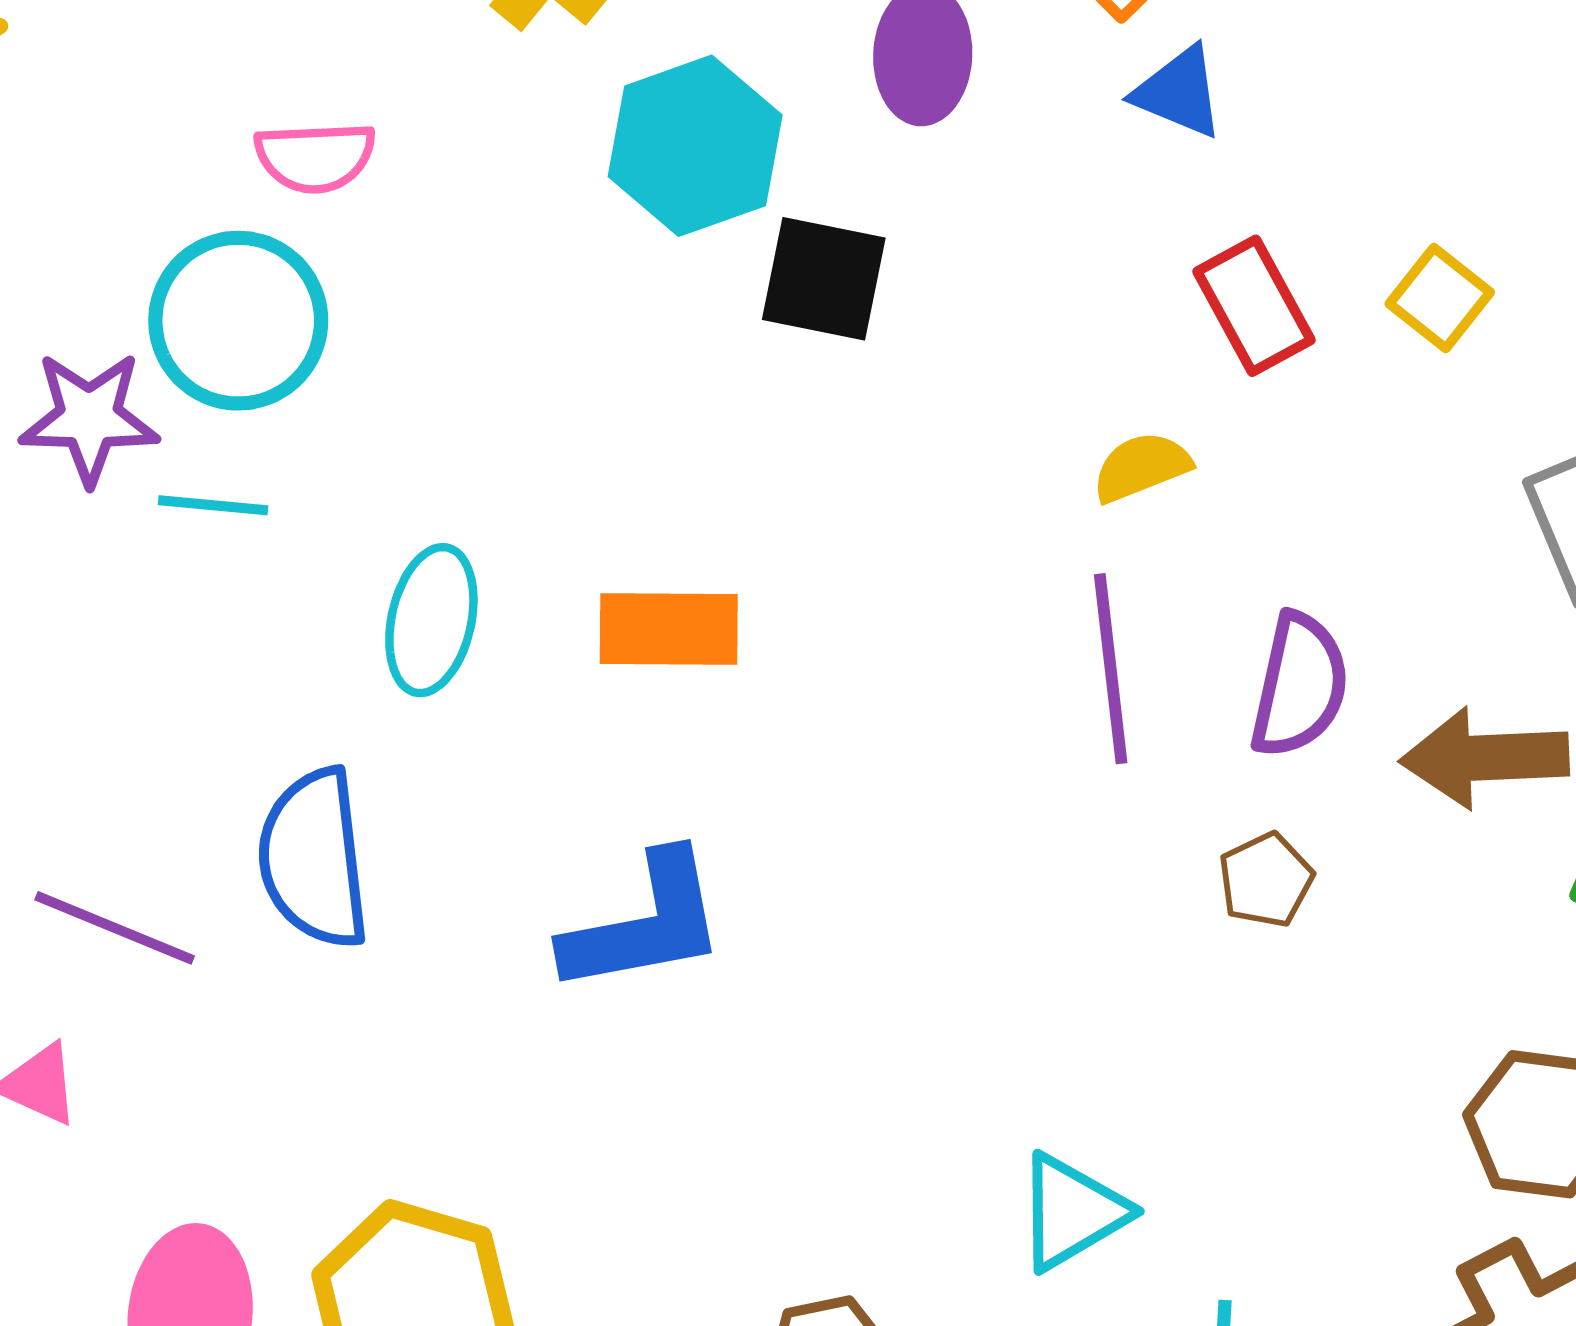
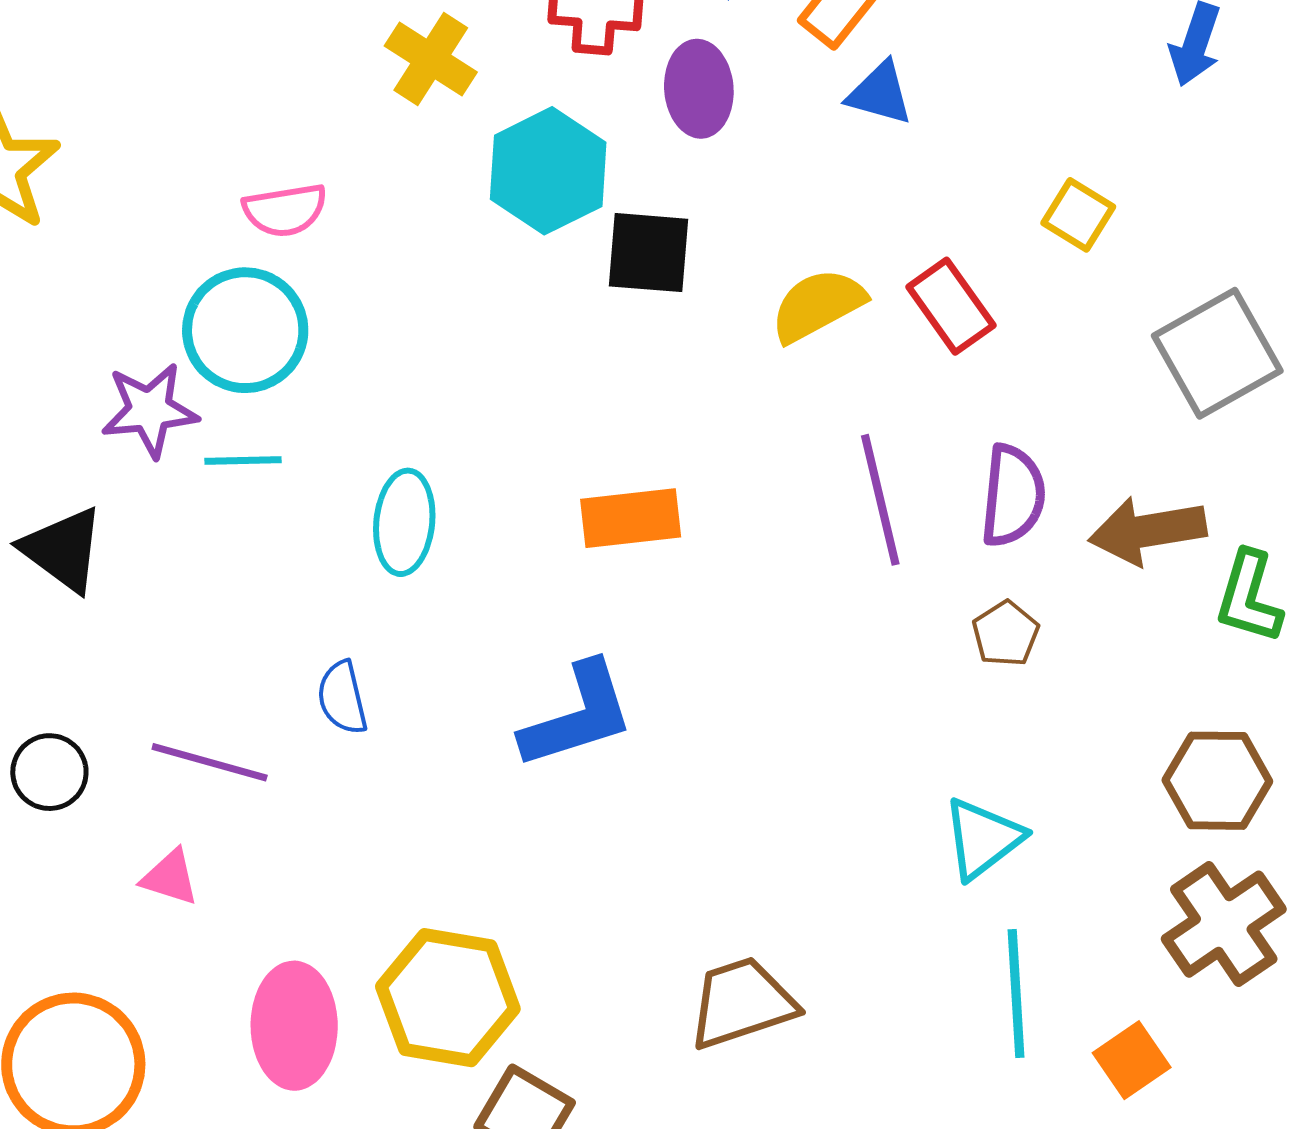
red rectangle: (1254, 306) -> (951, 306), moved
yellow semicircle: (1141, 467) -> (818, 305), moved, size x1.4
orange rectangle: (669, 629) -> (631, 518), moved
blue semicircle: (314, 859) -> (342, 698), size x0.6
cyan triangle: (1072, 1212) -> (983, 838), moved

